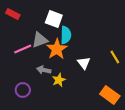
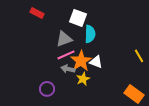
pink line: (23, 49) -> (66, 55), moved
orange star: (57, 49) -> (81, 61), moved
white triangle: (84, 63) -> (96, 62), moved, turned -32

